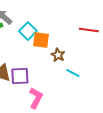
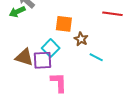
cyan square: (28, 31) -> (51, 48), moved
pink L-shape: (36, 98) -> (59, 83), turned -30

